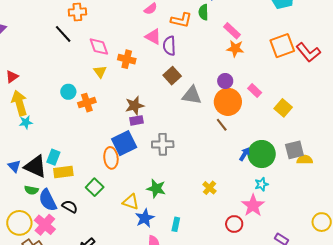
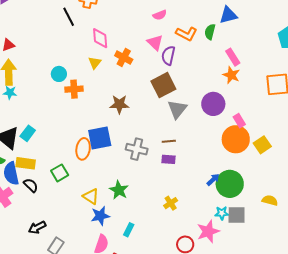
brown square: (172, 76) -> (163, 85), size x1.4
purple circle: (225, 81) -> (213, 104), size x1.5
gray triangle: (192, 95) -> (177, 109), turned 45
orange circle: (228, 102) -> (236, 139), moved
purple rectangle: (136, 120) -> (168, 159), moved
brown line: (222, 125) -> (169, 141), moved, turned -72
gray square: (294, 150) -> (237, 215), moved
yellow rectangle: (63, 172) -> (26, 163), moved

